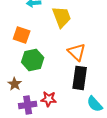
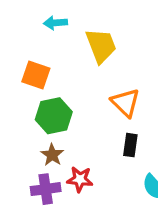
black rectangle: (80, 78) -> (130, 145), size x0.6
brown star: (15, 84) -> (52, 155), moved

